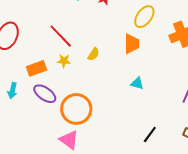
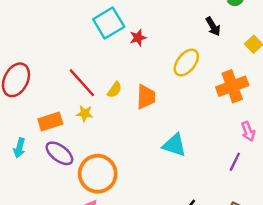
orange trapezoid: (132, 44) -> (146, 97), moved
yellow semicircle: (93, 54) -> (115, 90), moved
cyan triangle: (137, 83) -> (174, 145), size x1.5

